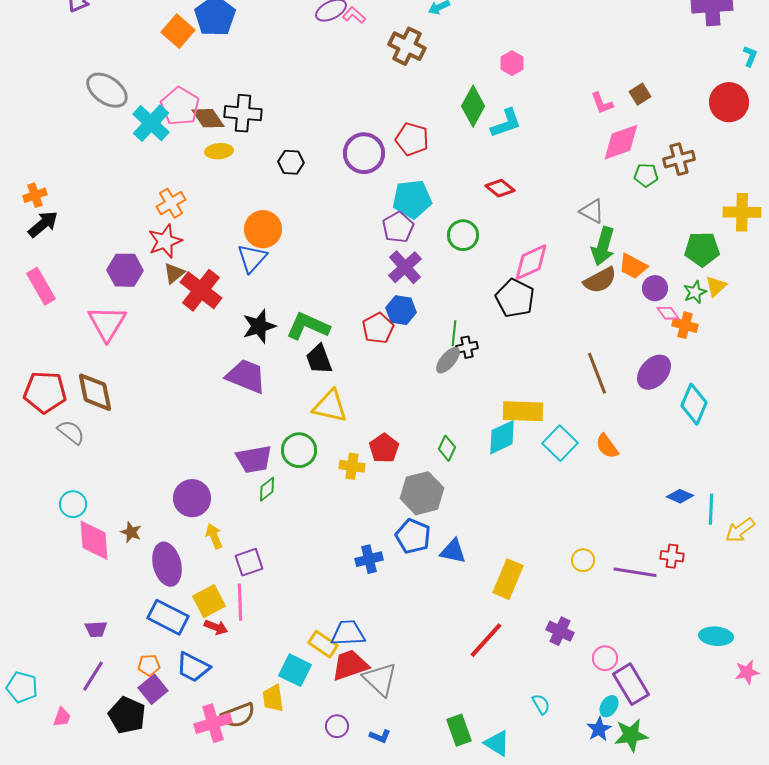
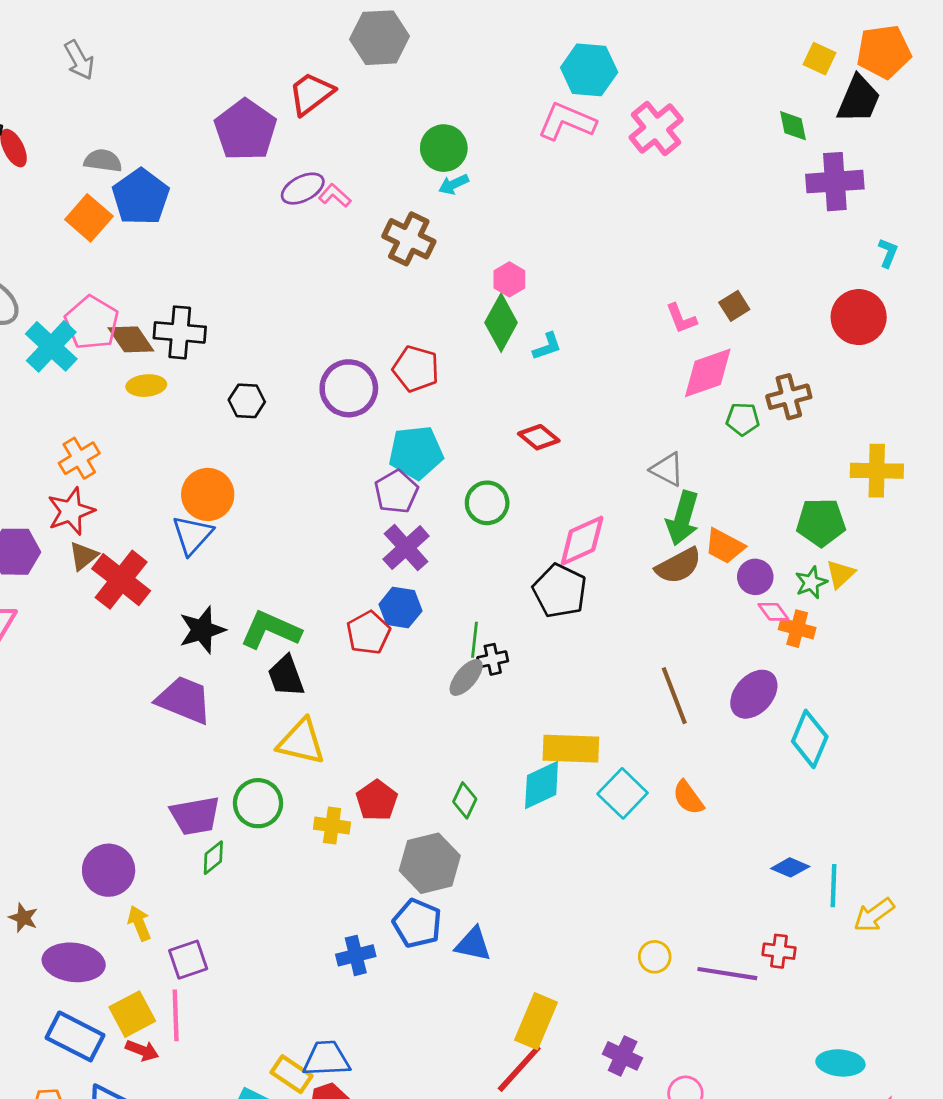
pink hexagon: (512, 63) -> (509, 279), moved
cyan L-shape: (506, 123) -> (547, 346), size x0.7
purple ellipse: (167, 564) -> (74, 962), turned -69
yellow rectangle: (508, 579) -> (536, 1021), moved

